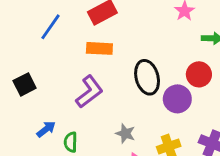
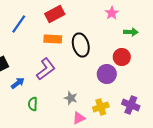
black ellipse: (147, 77) -> (81, 45), moved
blue arrow: (46, 129) -> (18, 83), moved

